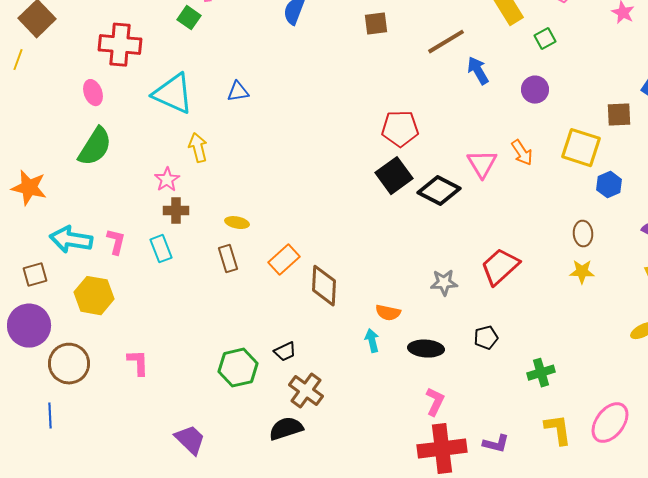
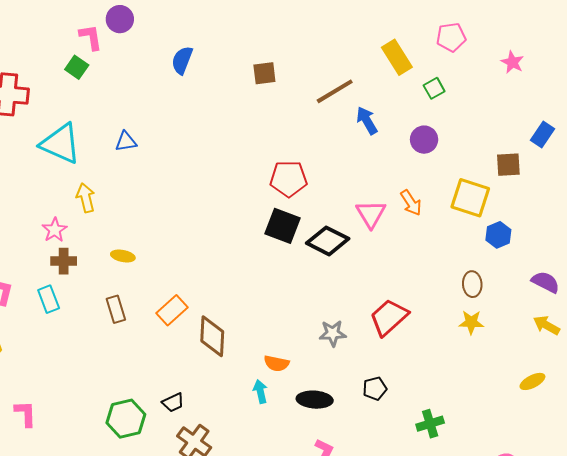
black square: (394, 176) -> (282, 226), turned -33
yellow ellipse: (237, 223) -> (123, 256), moved

